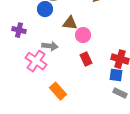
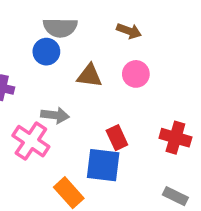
pink circle: (83, 35) -> (136, 74), moved
blue square: (116, 75) -> (103, 165), moved, size x1.5

